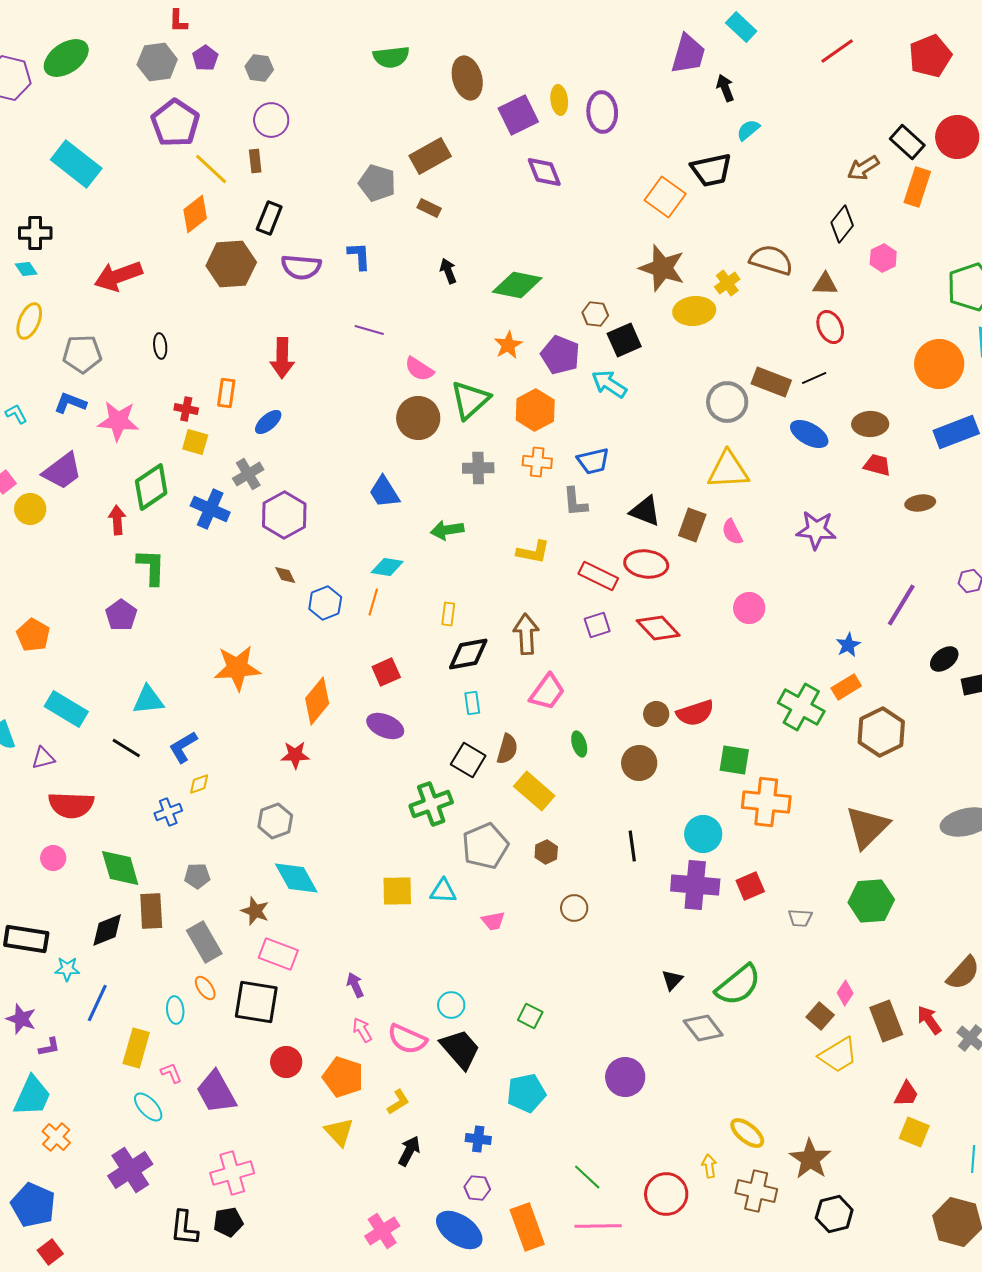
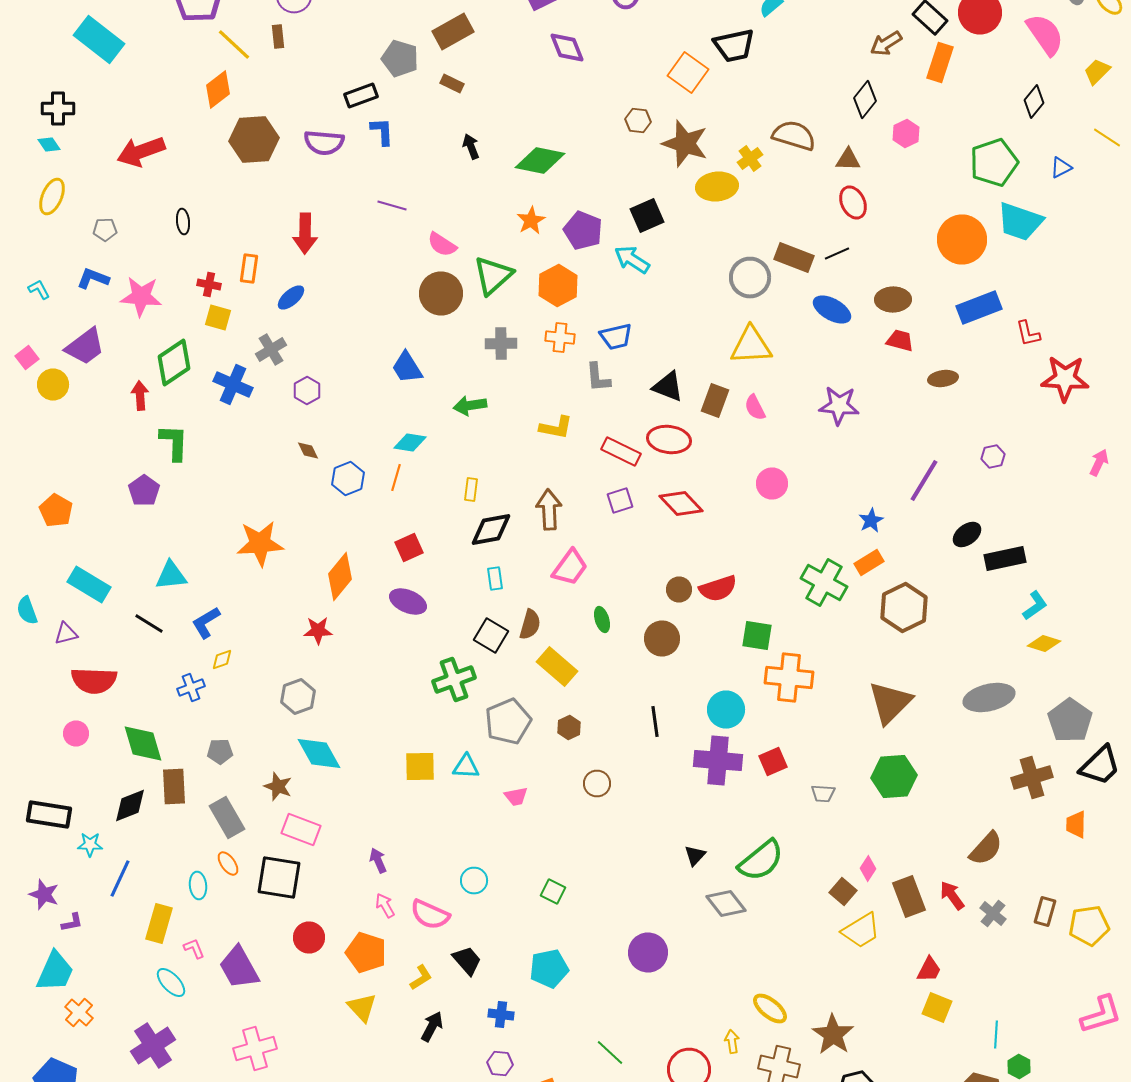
black rectangle: (269, 218) -> (361, 96), moved, turned 48
brown hexagon: (595, 314) -> (638, 120), moved
gray pentagon: (82, 354) -> (105, 230), size x0.6
purple hexagon: (284, 515) -> (307, 390), size x0.6
black trapezoid: (460, 1049) -> (467, 960), moved, size x0.7

